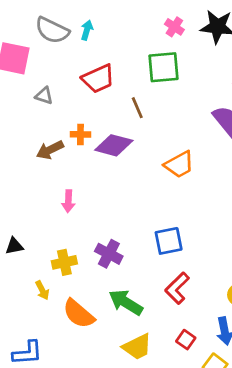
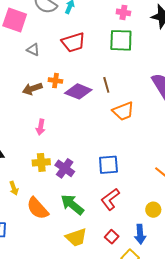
pink cross: (174, 27) -> (123, 12), moved, turned -32
brown line: (137, 108) -> (106, 85), moved
yellow cross: (64, 262) -> (41, 162), moved

